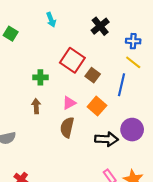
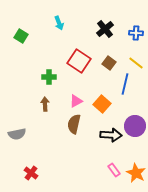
blue cross: (133, 41) -> (136, 33), moved
brown square: (93, 75) -> (109, 63), moved

